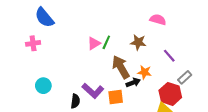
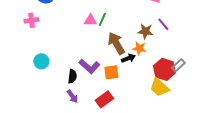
brown star: (138, 42) -> (145, 31), moved
pink triangle: (94, 43) -> (90, 20), turned 32
purple line: (169, 56) -> (163, 24), moved
gray rectangle: (185, 77) -> (178, 65), moved

